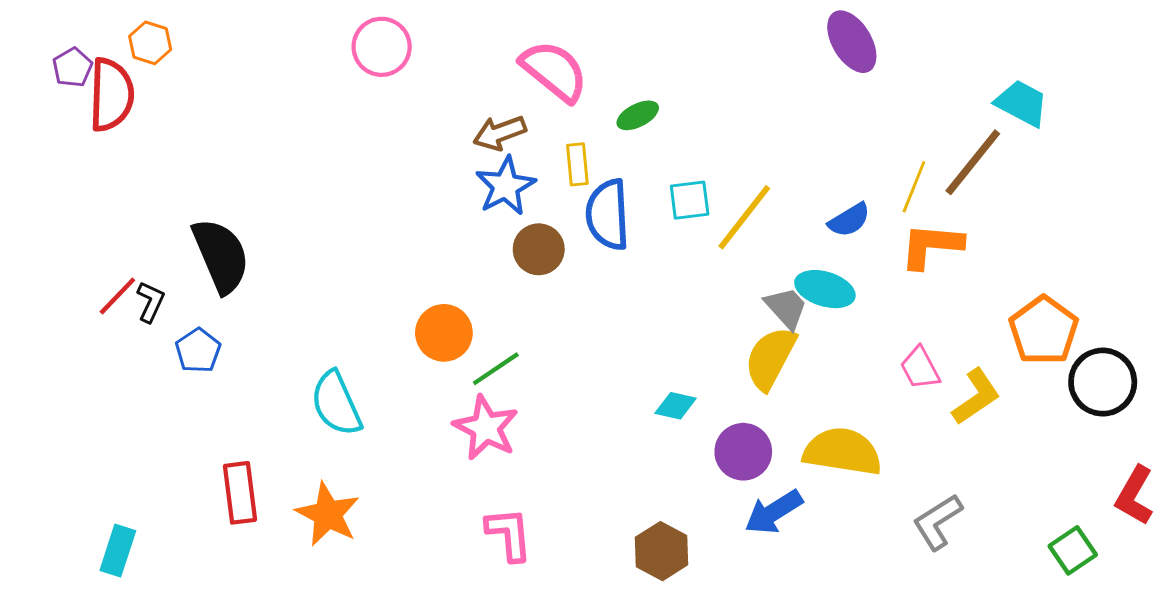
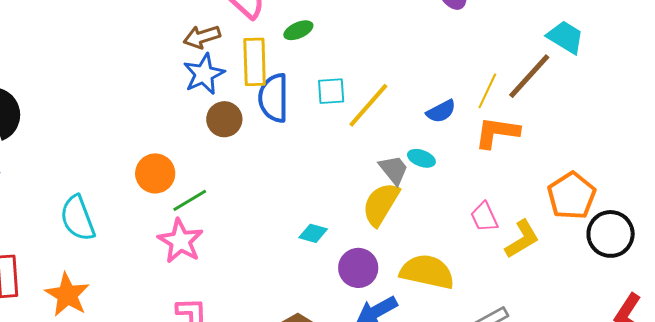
yellow rectangle: (577, 164) -> (255, 62), size x1.6
cyan ellipse: (825, 289) -> (421, 158), size x0.7

